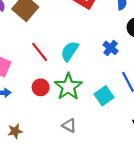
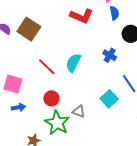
green star: (68, 87) -> (57, 123), moved
gray triangle: (69, 125) -> (79, 111), moved

